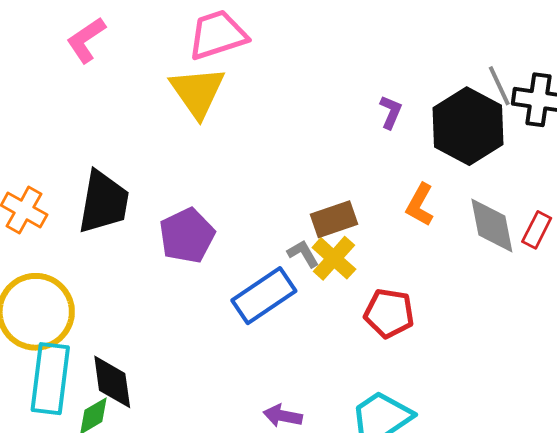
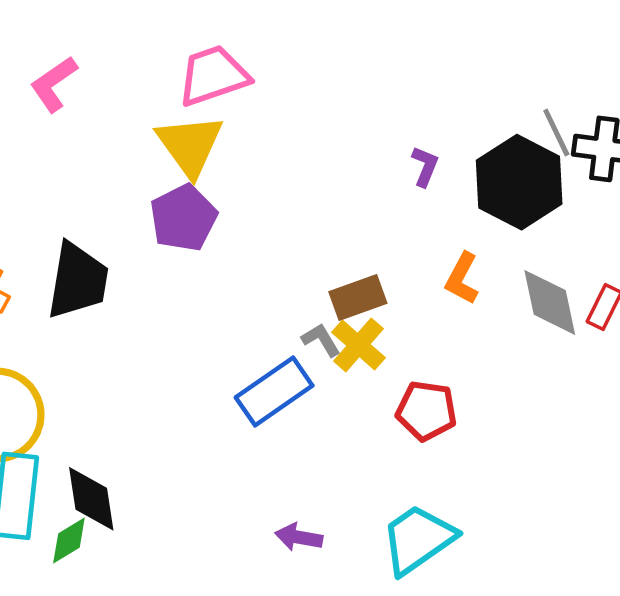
purple pentagon: (187, 236) -> (183, 218), moved

